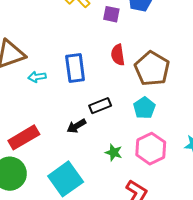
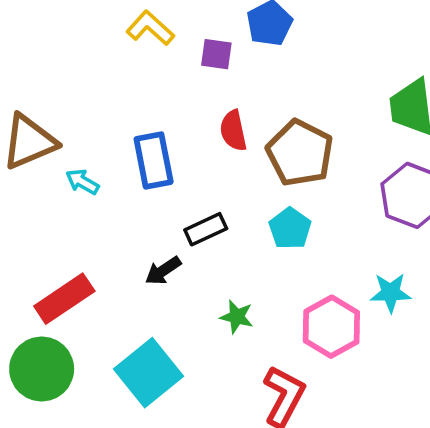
cyan arrow: (37, 77) -> (82, 182), turned 42
pink hexagon: (151, 149) -> (331, 327), moved

